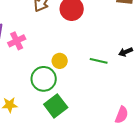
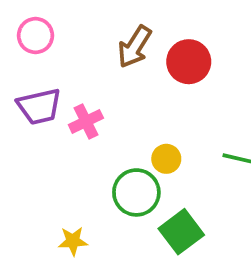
green square: (56, 106) -> (181, 232), moved

